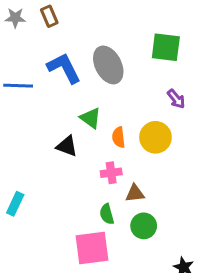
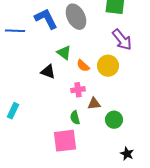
purple arrow: (176, 99) -> (122, 40), size x1.6
orange semicircle: (119, 137) -> (83, 66), turned -40
green circle: (144, 226) -> (114, 120), moved

